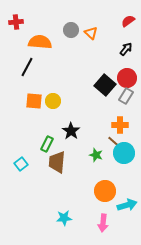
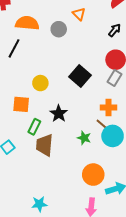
gray circle: (71, 30) -> (59, 29), moved
black square: (105, 85) -> (80, 76), moved
orange square: (34, 101) -> (21, 104), moved
cyan star: (64, 218) -> (39, 204), moved

